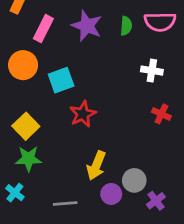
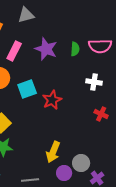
red star: (83, 114) -> (52, 100), moved

